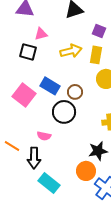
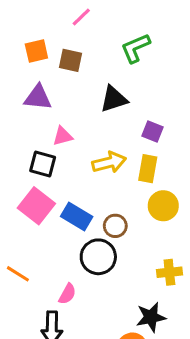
pink square: (24, 95) -> (36, 206), moved
pink semicircle: (44, 136) -> (67, 294), turned -72
orange line: (12, 146) -> (18, 274), moved

